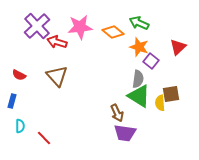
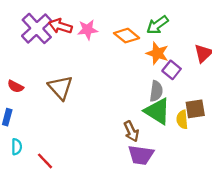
green arrow: (139, 23) -> (157, 25), turned -60
pink star: (80, 27) -> (88, 30), size x0.7
red arrow: (57, 42) -> (60, 26), moved

